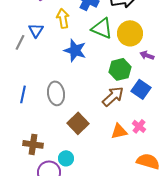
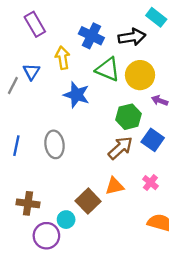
brown square: (78, 123) -> (88, 201), moved
orange triangle: (119, 131) -> (115, 186), moved

